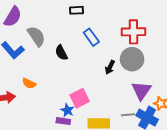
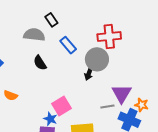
black rectangle: (76, 10) -> (51, 20), turned 64
gray semicircle: (36, 36) -> (34, 35), moved, turned -45
gray circle: (132, 59) -> (97, 59), moved
gray line: (128, 115) -> (107, 106), moved

